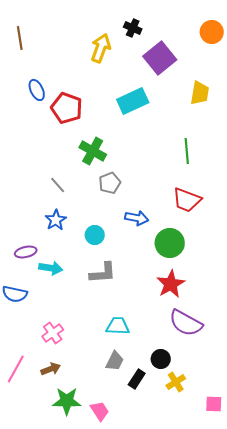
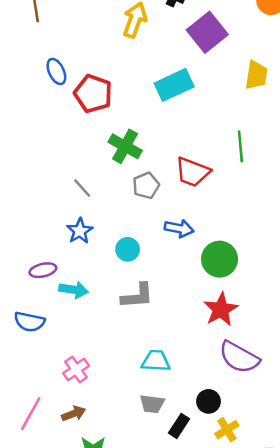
red trapezoid: (187, 200) -> (193, 172), moved
gray trapezoid: (115, 361) -> (152, 404), turned 70

